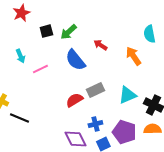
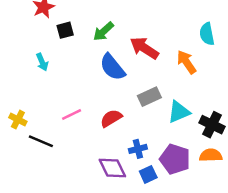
black square: (46, 31) -> (65, 30), moved
red arrow: (100, 45) -> (144, 48), size x1.6
pink line: (40, 69) -> (72, 114), moved
gray rectangle: (95, 90) -> (149, 97), moved

